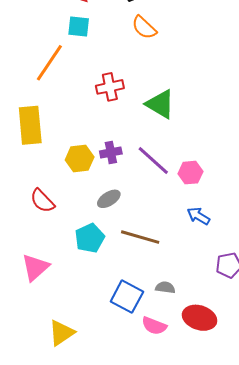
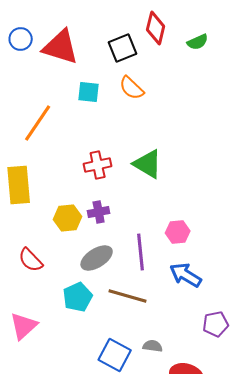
cyan square: (79, 26) -> (89, 92), moved
red cross: (110, 87) -> (98, 165), moved
purple line: (153, 161) -> (141, 252), moved, turned 42
gray ellipse: (109, 199) -> (97, 258), size x1.4
blue arrow: (199, 216) -> (186, 275), size x1.4

